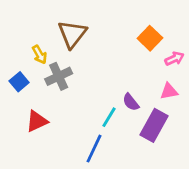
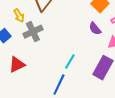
purple semicircle: (131, 102) -> (95, 29), moved

